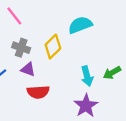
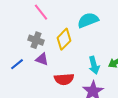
pink line: (14, 16) -> (41, 12), moved
red semicircle: (38, 92) -> (64, 79), moved

